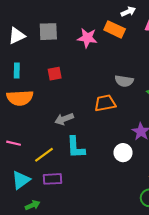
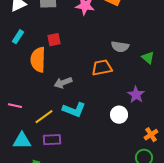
cyan rectangle: (17, 71) -> (18, 37), turned 32
orange semicircle: (20, 98) -> (38, 60), moved, turned 95
cyan L-shape: (76, 147) -> (74, 110), turned -65
cyan triangle: (21, 180) -> (22, 141), turned 36

